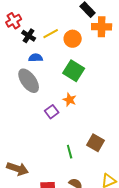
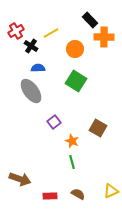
yellow line: (51, 34) -> (51, 33), moved
orange star: (70, 100) -> (72, 141), moved
brown square: (96, 143) -> (98, 128), moved

